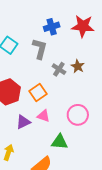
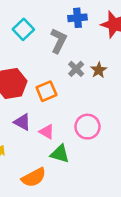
pink triangle: (44, 116) -> (47, 132), moved
purple triangle: (23, 122) -> (22, 122), turned 42

